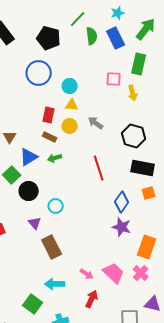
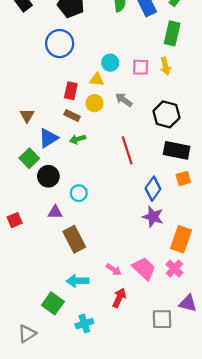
pink square: (114, 79) -> (141, 67), moved
cyan circle: (70, 86) -> (110, 63), moved
purple triangle: (35, 223) -> (55, 212), turned -48

